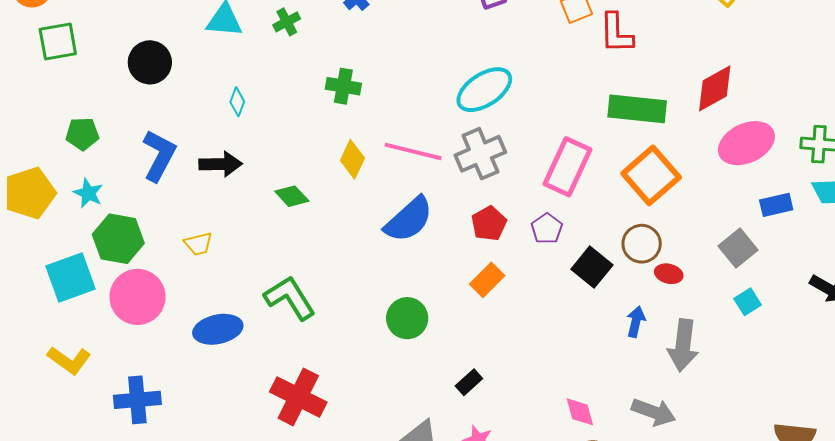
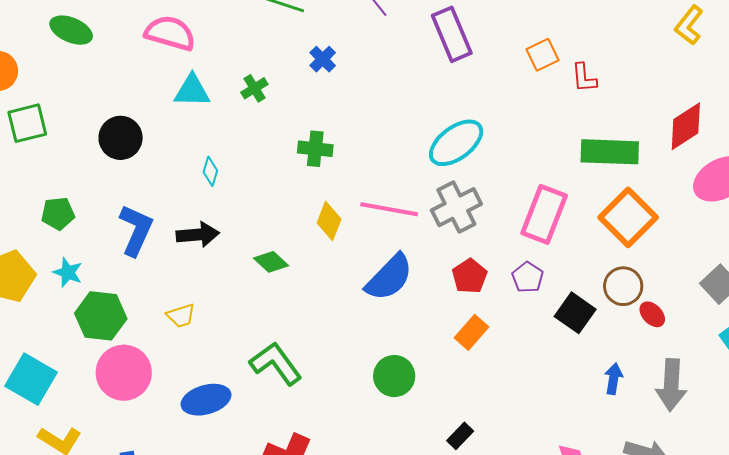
red L-shape: (616, 33) -> (584, 78), size x0.7
red ellipse: (669, 274) -> (652, 314), turned 36
cyan square: (71, 278) -> (31, 379), moved, turned -36
blue arrow: (636, 322) -> (614, 379), moved

